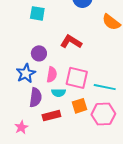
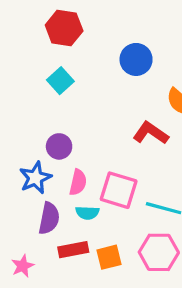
cyan square: (37, 13) -> (60, 81), turned 35
red L-shape: (71, 42) -> (151, 133), moved
orange square: (80, 106) -> (109, 257), moved

